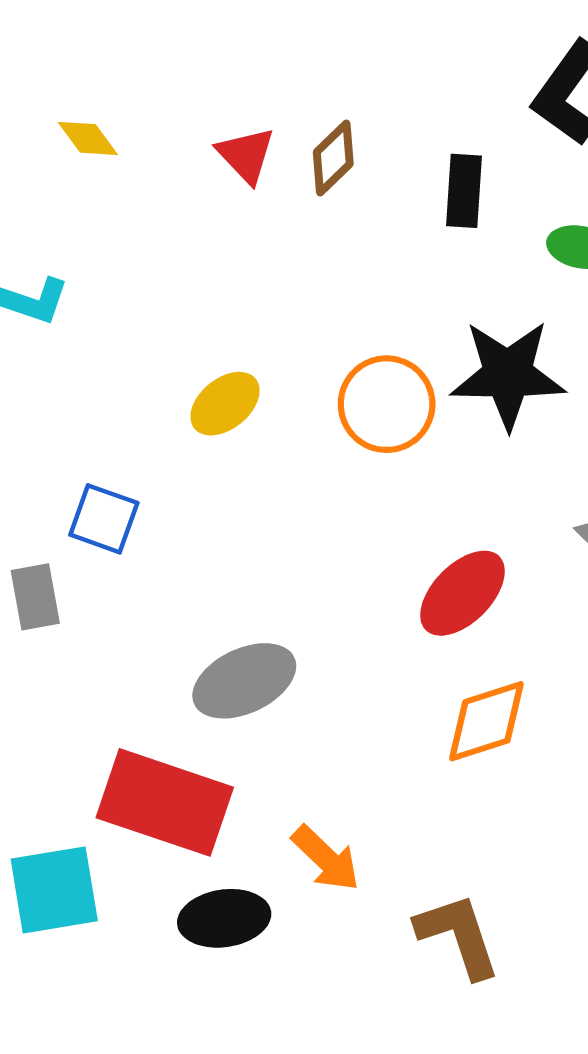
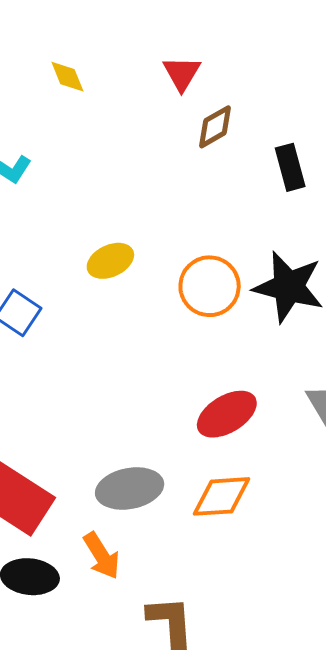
red triangle: (246, 155) -> (182, 73), moved
black rectangle: (464, 191) -> (290, 167), turned -33
gray ellipse: (244, 681) -> (130, 489), moved

